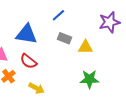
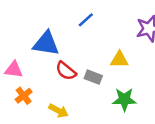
gray rectangle: (64, 38) -> (93, 77), moved
red semicircle: (28, 61) -> (66, 71), moved

